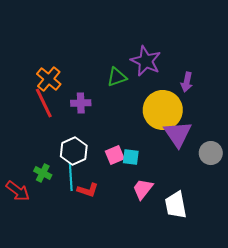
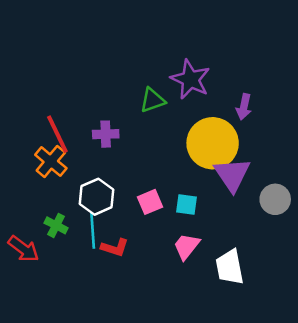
orange cross: (49, 79) -> (51, 162), moved
cyan square: (131, 157) -> (186, 205), moved

